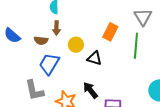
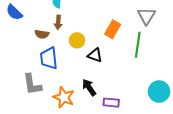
blue semicircle: (12, 36) -> (14, 12), moved
blue trapezoid: (49, 64) -> (49, 58), turned -40

